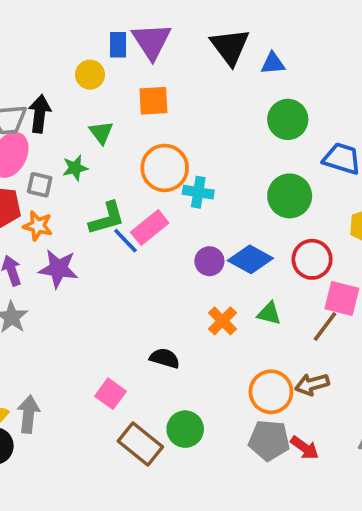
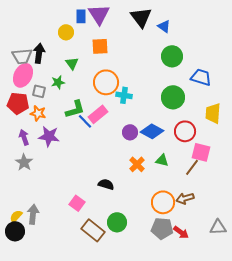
blue triangle: (273, 63) -> (164, 26), turned 40

